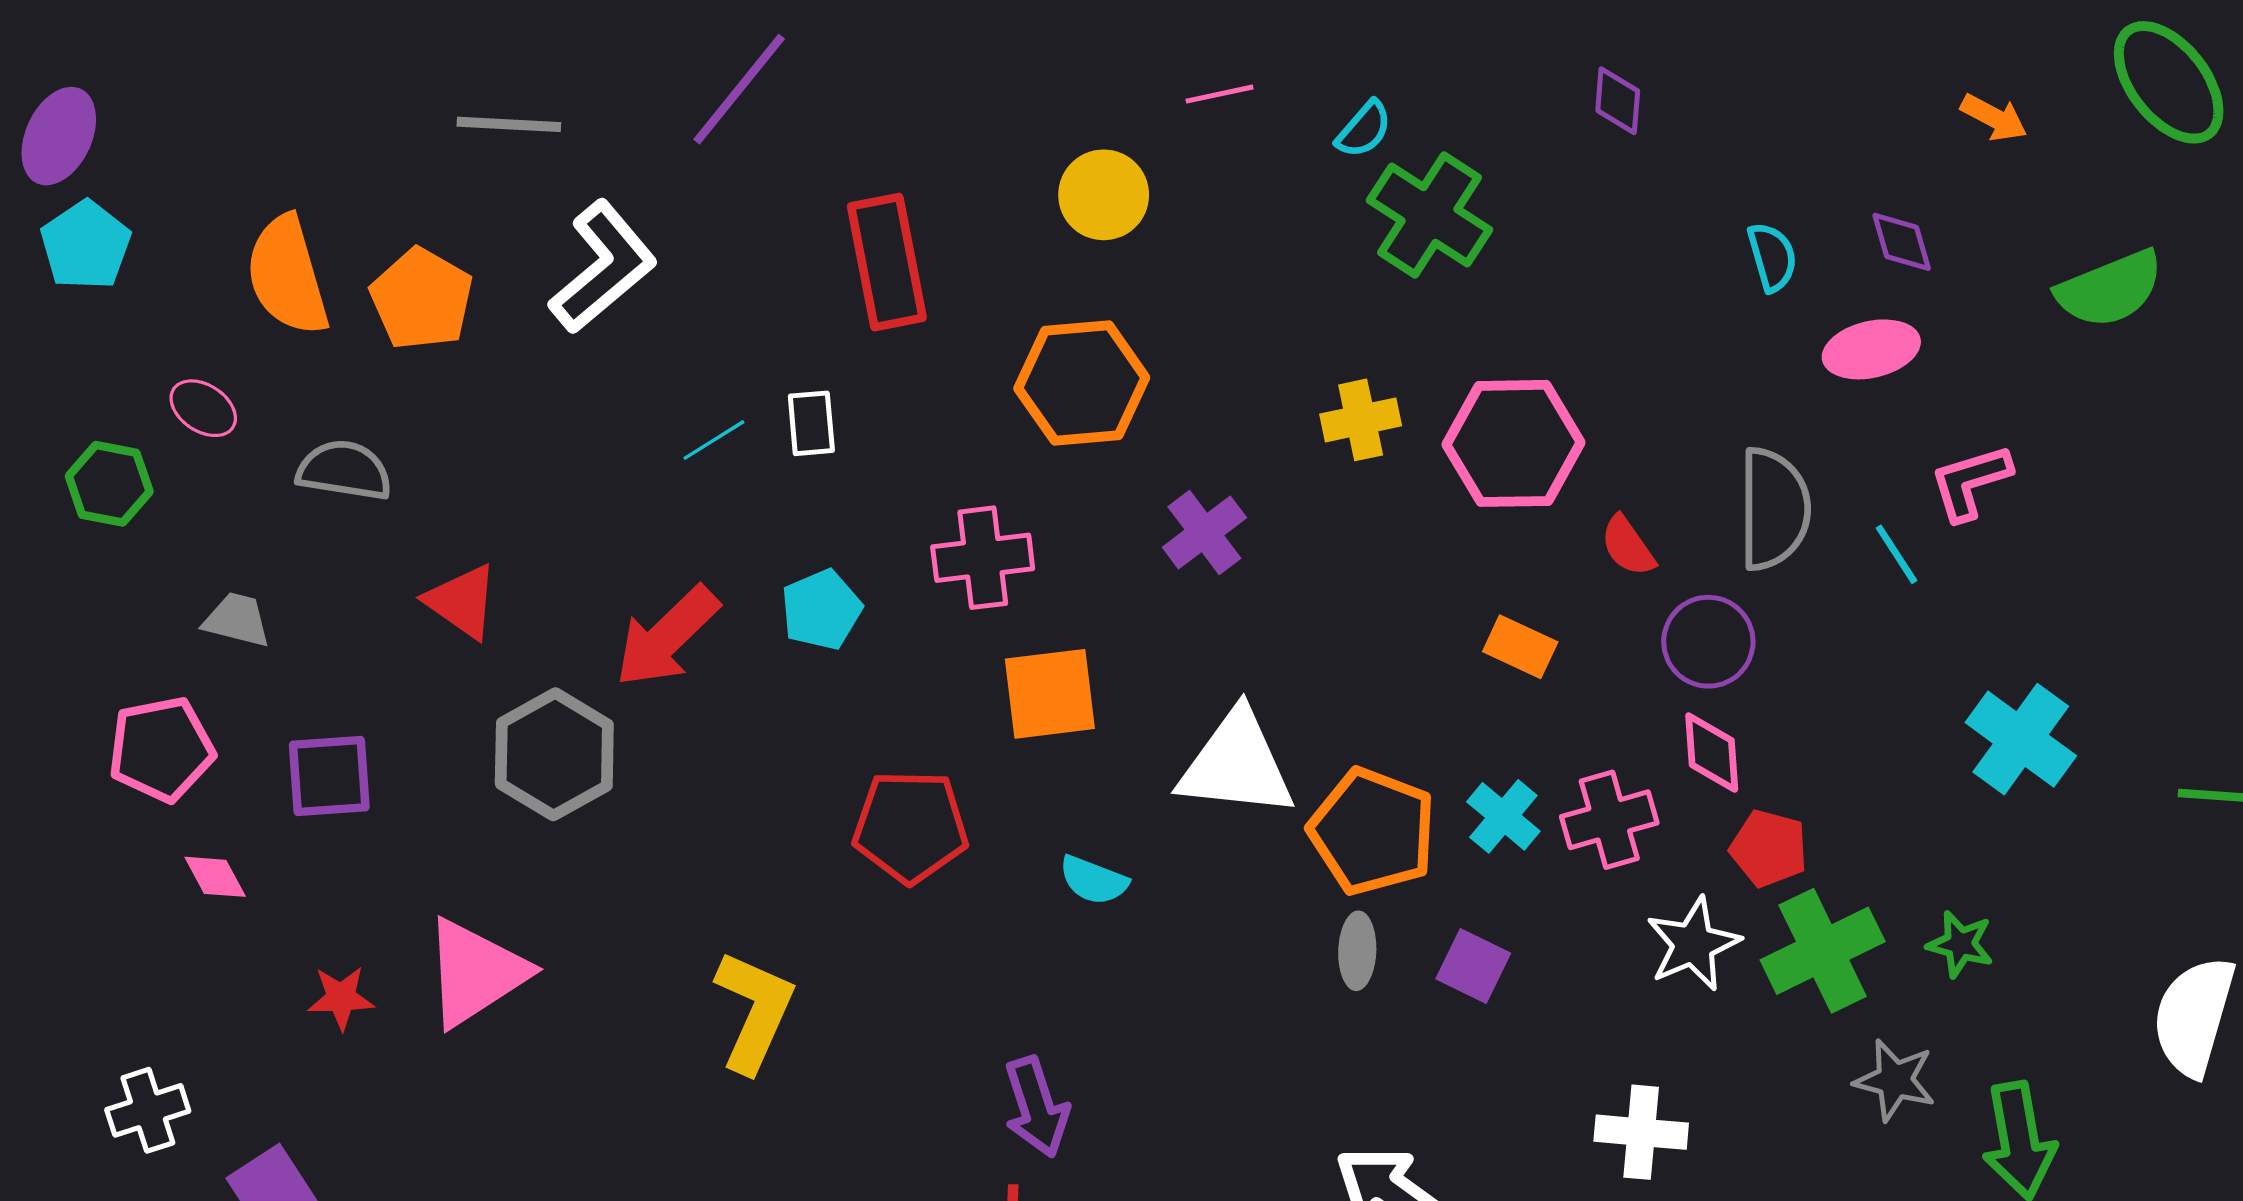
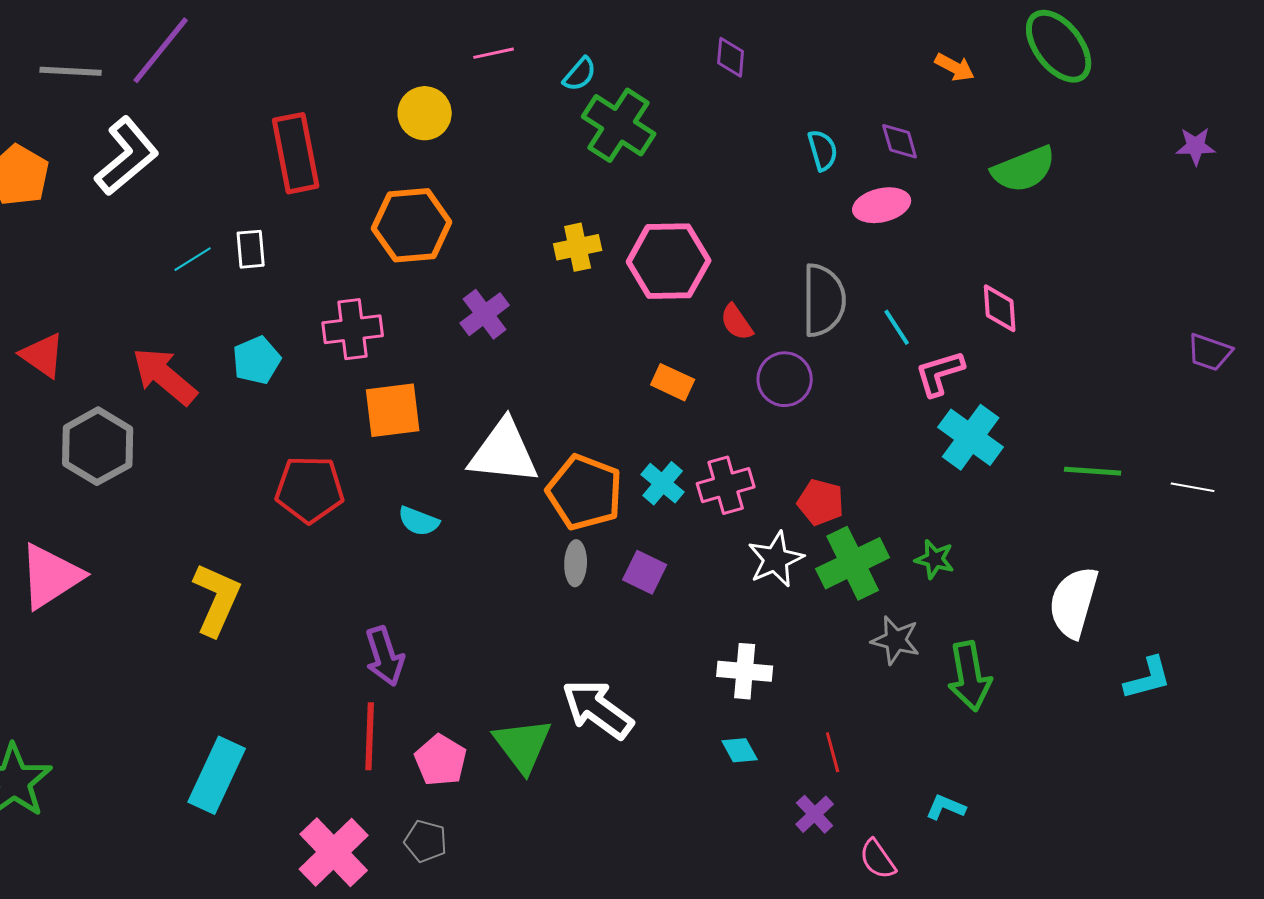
purple line: (739, 89) -> (161, 50), moved
pink L-shape: (1970, 482) -> (940, 373), moved
red arrow: (667, 637) -> (165, 376), turned 84
pink diamond: (1712, 753) -> (1000, 308), moved

